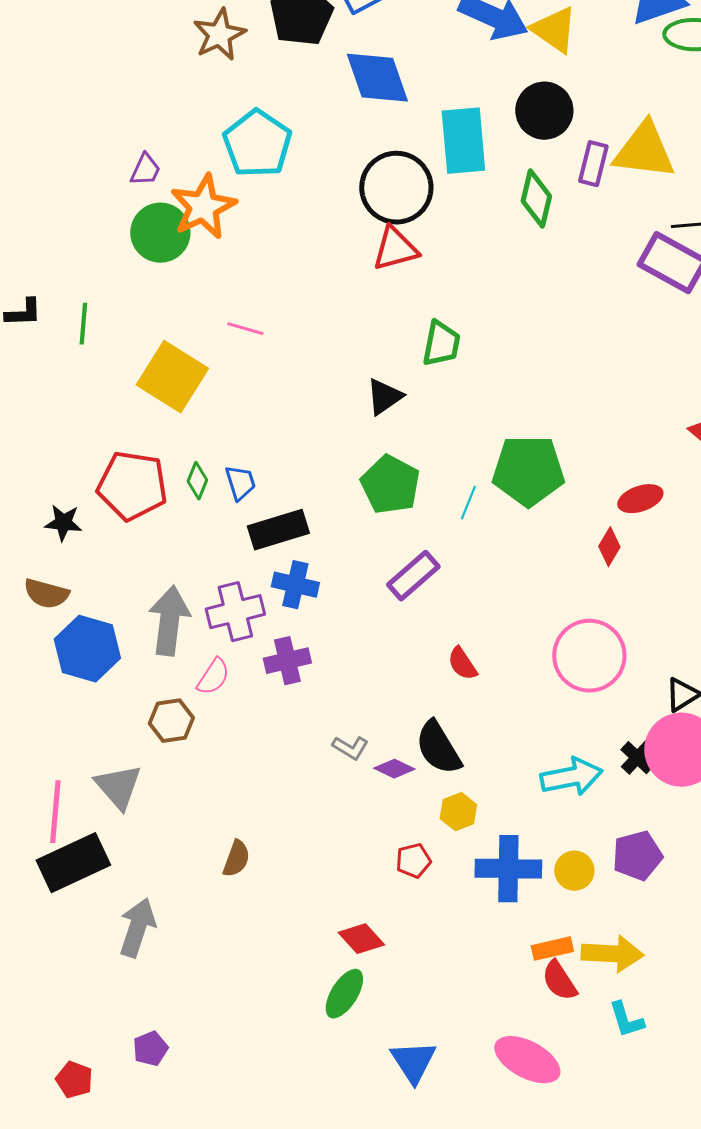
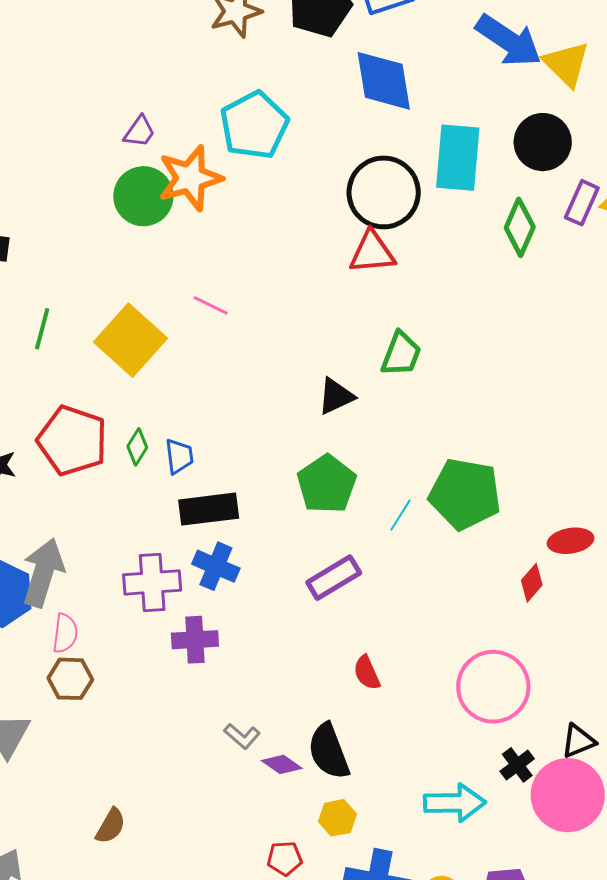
green line: (83, 324) -> (42, 329), moved
gray arrow: (169, 621) -> (43, 573), moved
pink semicircle: (213, 677) -> (65, 633), moved, turned -36
black cross: (637, 758) -> (517, 765), moved

